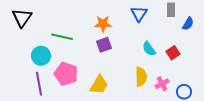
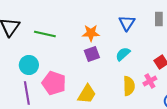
green line: (62, 37) -> (45, 34), moved
cyan semicircle: (149, 49) -> (123, 54), moved, turned 84
pink cross: (162, 84) -> (150, 81), moved

